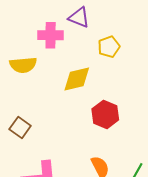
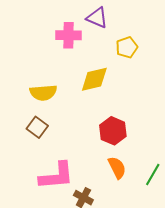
yellow semicircle: (23, 65) -> (43, 93), moved
red hexagon: (105, 114) -> (113, 131), moved

